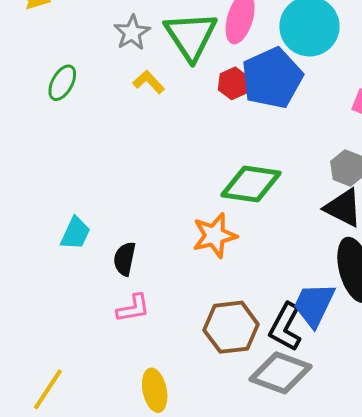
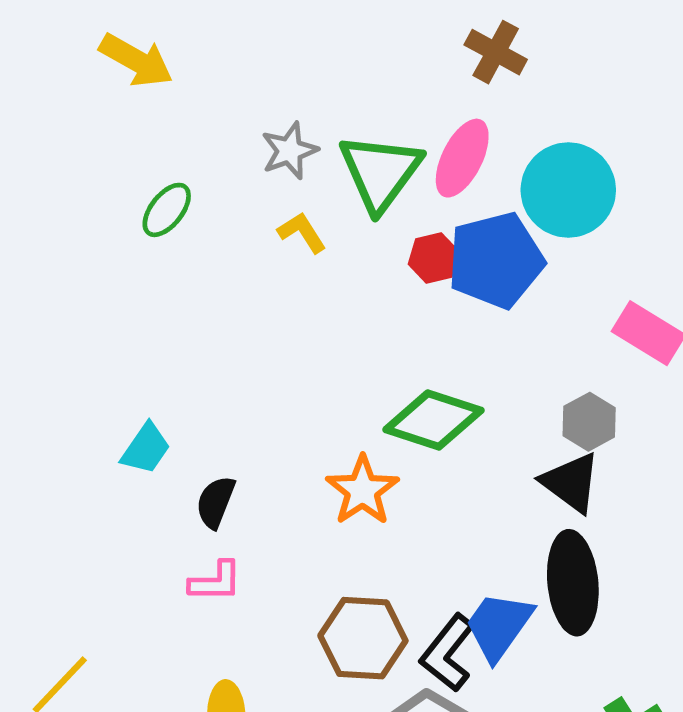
orange star: (215, 235) -> (362, 490), turned -30

